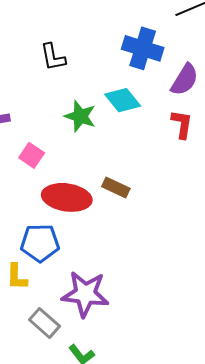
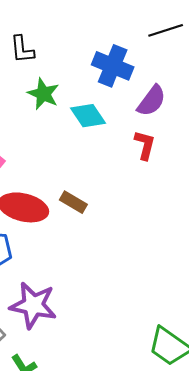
black L-shape: (53, 57) -> (22, 49), moved
green star: (80, 116) -> (43, 94), moved

